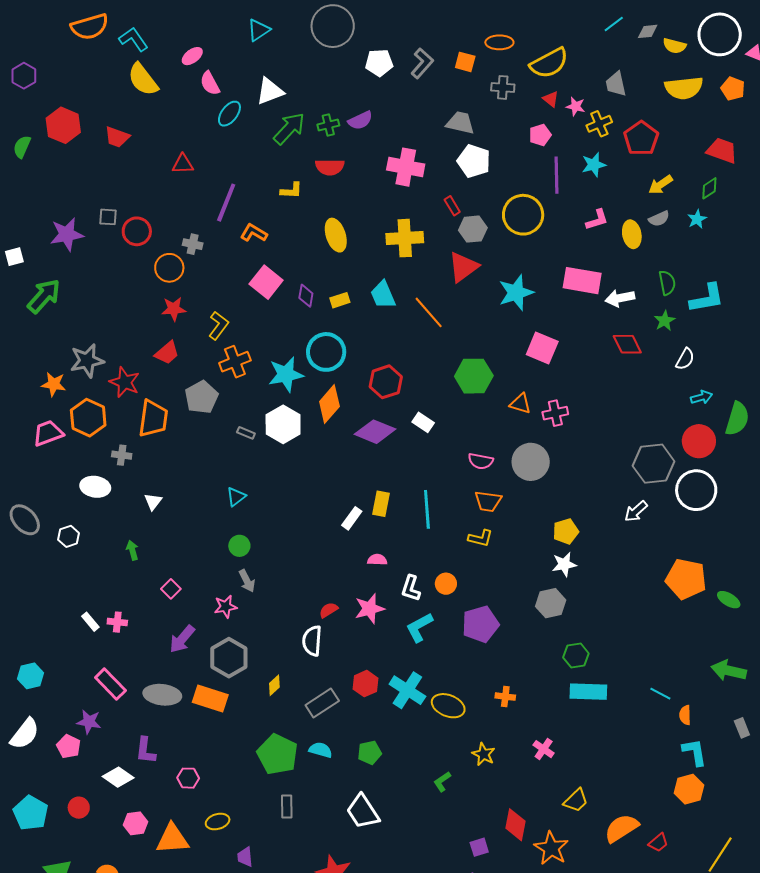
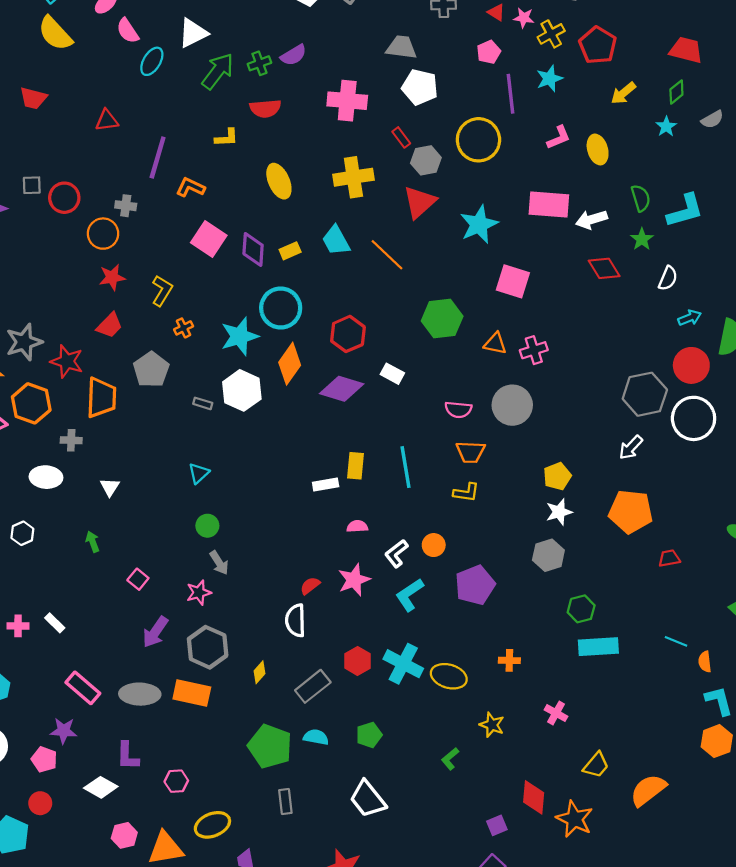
gray semicircle: (659, 219) -> (712, 119), moved
purple diamond: (306, 296) -> (253, 249), size x1.4
orange cross: (235, 362) -> (184, 328), size x0.6
white rectangle: (352, 518) -> (326, 484), turned 50
orange pentagon: (686, 579) -> (631, 512), moved
white L-shape: (411, 588) -> (396, 554), turned 40
pink cross: (117, 622) -> (18, 626), moved
red circle: (79, 808) -> (40, 803), moved
yellow ellipse: (218, 822) -> (212, 825), size x1.4
red trapezoid: (658, 843) -> (669, 558), moved, turned -145

